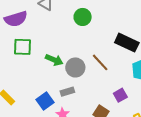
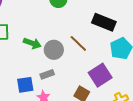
purple square: (120, 95) -> (100, 75), size x1.6
blue square: (45, 101) -> (25, 85), turned 30

